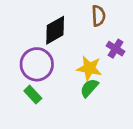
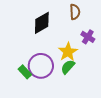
purple circle: (37, 64) -> (41, 66), moved
yellow star: (89, 68) -> (68, 52), turned 30

